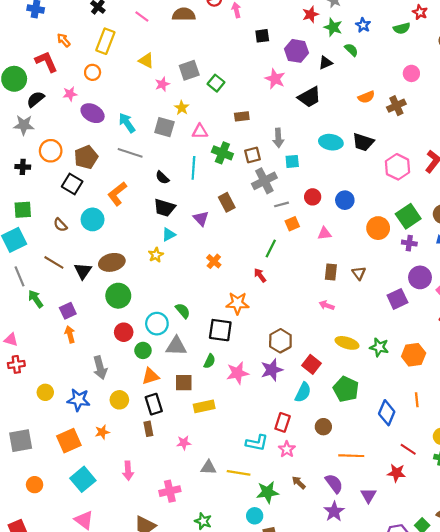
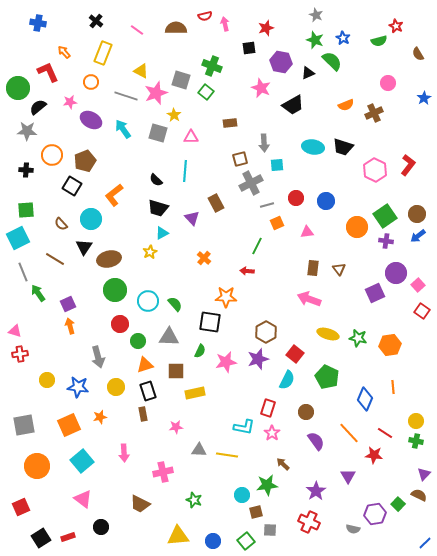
red star: (310, 14) -> (266, 28), moved
green semicircle: (351, 50) -> (332, 61), size x1.5
gray square: (189, 70) -> (181, 80), turned 36
pink star: (162, 84) -> (156, 93), size x1.6
gray line: (130, 153) -> (126, 96), moved
green cross: (222, 153) -> (212, 66), moved
black triangle: (83, 271) -> (84, 247), moved
red arrow: (260, 275) -> (247, 271), turned -48
pink arrow: (327, 305) -> (309, 299), size x1.6
cyan circle: (157, 324) -> (148, 301), moved
orange line: (351, 456) -> (349, 433), moved, turned 45
purple semicircle: (334, 484) -> (316, 441), moved
orange circle: (35, 485) -> (37, 466), size x1.6
green star: (268, 492) -> (267, 485), moved

